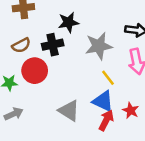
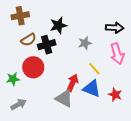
brown semicircle: (21, 45) -> (28, 40), moved
gray star: (99, 46) -> (85, 43), size x0.6
red arrow: (106, 120) -> (73, 83), moved

